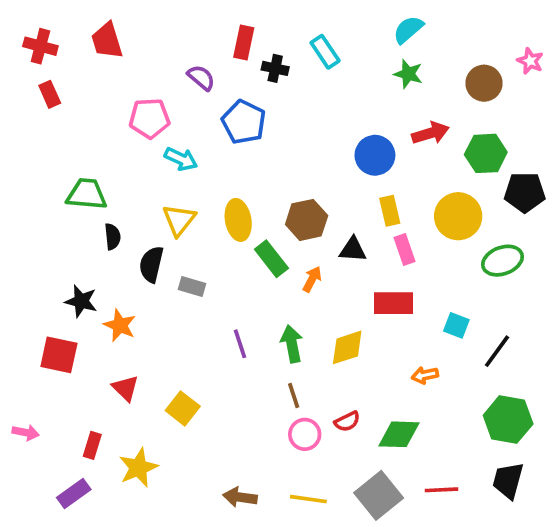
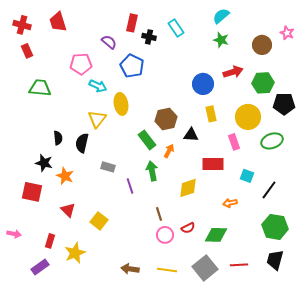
green trapezoid: (87, 194) -> (40, 88), moved
yellow ellipse: (238, 220) -> (121, 104), moved
black semicircle: (113, 237) -> (58, 138), moved
pink rectangle: (405, 250) -> (234, 142), moved
gray rectangle: (192, 286) -> (108, 167), moved
green arrow: (292, 344) -> (152, 171), moved

